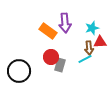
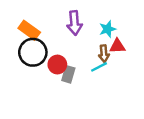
orange rectangle: (48, 31) -> (29, 30), moved
black circle: (19, 71) -> (33, 52), moved

